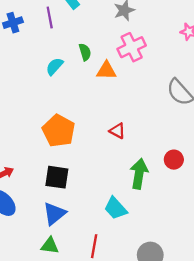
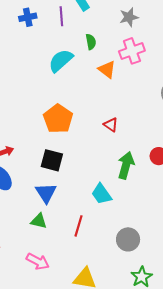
green semicircle: (85, 52) -> (91, 42), moved
cyan semicircle: (54, 66) -> (61, 61), size x1.5
orange triangle: (106, 71) -> (107, 69), turned 30
blue triangle: (54, 214) -> (46, 193), turned -30

